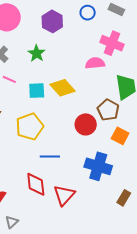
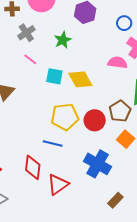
blue circle: (88, 13) -> (124, 23), moved
yellow pentagon: (30, 127) -> (65, 117), moved

